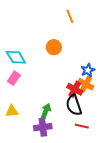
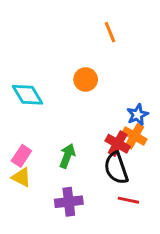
pink rectangle: (14, 78) -> (21, 156), moved
yellow triangle: (12, 111) -> (21, 177), turned 32
green arrow: (46, 111) -> (67, 156), moved

